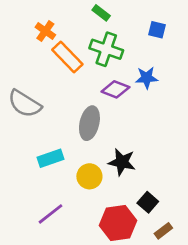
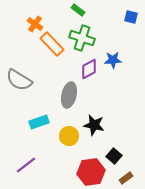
blue square: (157, 30) -> (131, 17), moved
purple diamond: (115, 89) -> (89, 69), turned -50
purple line: (51, 214) -> (26, 165), moved

